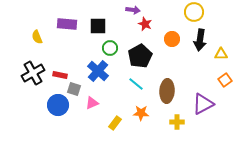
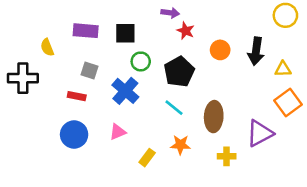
yellow circle: (194, 12) -> (285, 15), moved
black cross: (33, 73) -> (23, 78), moved, turned 30
orange square: (225, 80) -> (288, 102), size x1.5
gray square: (74, 89) -> (89, 70), moved

